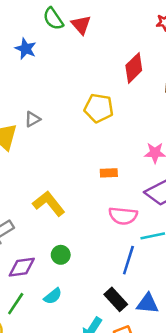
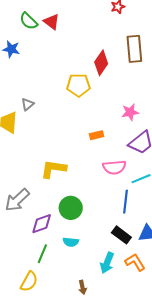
red diamond: (134, 68) -> (101, 63), moved
yellow L-shape: (49, 204) -> (53, 169), turned -32
green circle: (61, 255) -> (71, 208), size x1.5
cyan semicircle: (53, 296) -> (71, 242), turned 56

